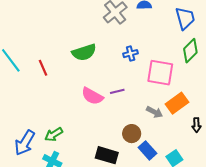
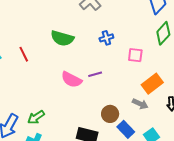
green semicircle: (84, 52) -> (62, 38), turned 35
pink square: (160, 73) -> (135, 55), size x0.6
gray arrow: (154, 112) -> (140, 104), moved

